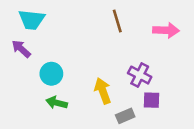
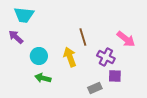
brown line: (117, 21) -> (83, 37), moved
pink arrow: (166, 30) -> (126, 39), moved, turned 36
yellow arrow: (103, 91) -> (70, 57), moved

